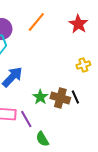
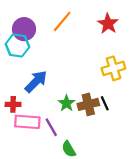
yellow cross: (83, 65) -> (113, 68), size x1.5
brown cross: (60, 98) -> (88, 104), turned -30

